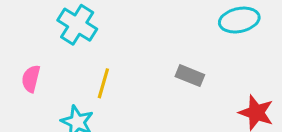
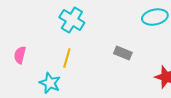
cyan cross: (77, 25) -> (72, 20), moved

